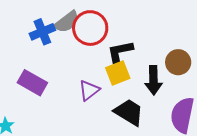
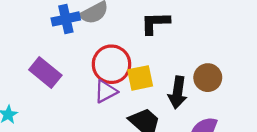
red circle: (90, 28) -> (111, 64), moved
black L-shape: (120, 52) -> (155, 23), moved

